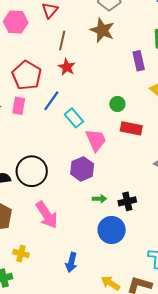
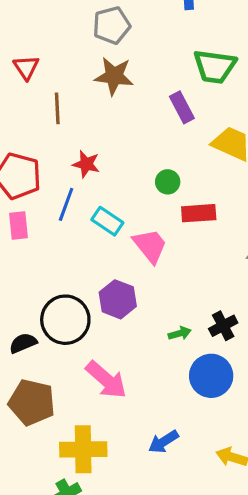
red star: (67, 67) -> (86, 164), moved
purple hexagon: (82, 169) -> (118, 299), moved
yellow cross: (21, 254) -> (83, 449), size x1.8
blue arrow: (71, 262) -> (163, 442), turned 60

